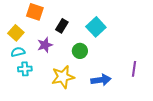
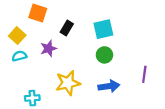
cyan square: (96, 27) -> (103, 29), turned 30
green circle: (80, 51) -> (104, 55), moved
cyan cross: (25, 69) -> (32, 98), moved

